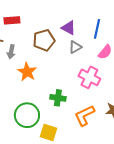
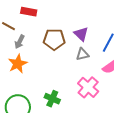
orange star: (27, 72) -> (18, 64), moved

